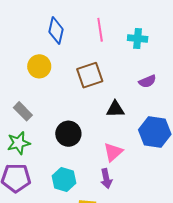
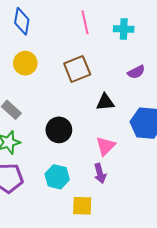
blue diamond: (56, 31) -> (22, 21), moved

